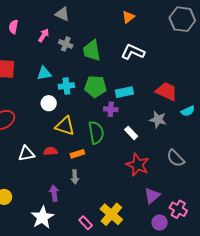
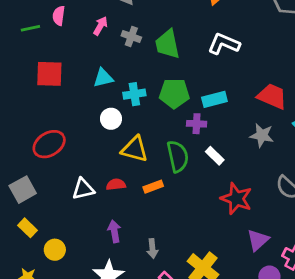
white rectangle: (131, 133) -> (215, 156), moved
gray arrow: (75, 177) -> (152, 249), moved
purple arrow: (54, 193) -> (114, 231), moved

